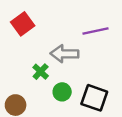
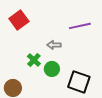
gray arrow: (64, 54) -> (54, 45), size x0.6
green circle: (62, 92) -> (52, 69), moved

